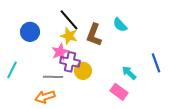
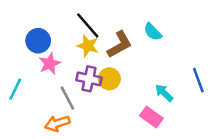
brown L-shape: (94, 35) -> (120, 45), turned -140
pink star: (60, 52) -> (50, 64), moved
yellow circle: (83, 71) -> (109, 79), moved
gray line: (53, 77) -> (67, 98), turned 60

